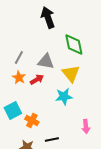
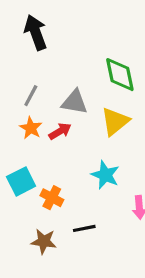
black arrow: (48, 17) -> (36, 32), moved
yellow triangle: (71, 73) -> (115, 122), turned 30
cyan star: (64, 96) -> (105, 175), moved, turned 30

